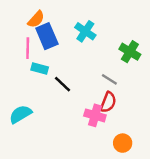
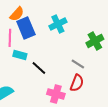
cyan cross: (85, 31) -> (58, 24), turned 30
green cross: (130, 52) -> (95, 41), turned 30
pink cross: (95, 115) -> (56, 94), moved

